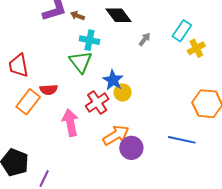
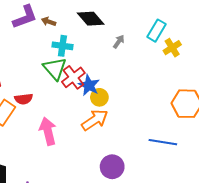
red cross: (97, 103) -> (73, 77), moved
orange arrow: (116, 135) -> (95, 120), moved
purple circle: (131, 148) -> (112, 167), moved

